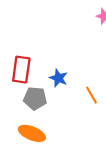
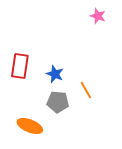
gray pentagon: (35, 98) -> (58, 102), moved

